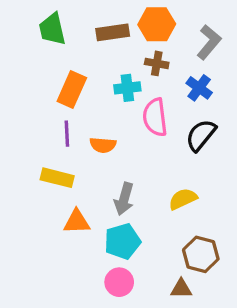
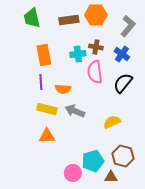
brown cross: (157, 63) -> (96, 47), moved
orange rectangle: (72, 90) -> (44, 55), turned -35
yellow rectangle: (57, 178) -> (47, 109), moved
gray arrow: (124, 199) -> (75, 111), moved, turned 96
cyan pentagon: (122, 241) -> (93, 161), moved

